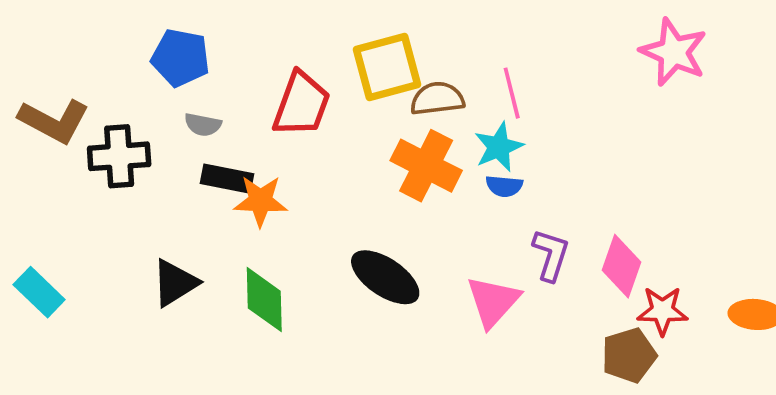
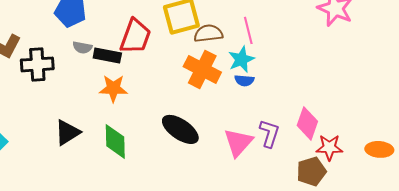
black rectangle: (227, 179) -> (107, 55), moved
purple L-shape: (551, 255) -> (269, 133), moved

